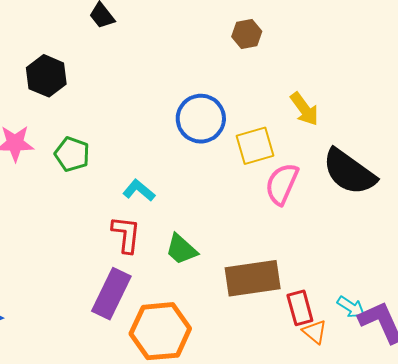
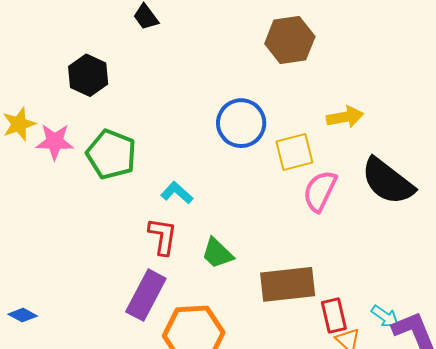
brown hexagon: (247, 34) -> (290, 40), size x1.6
yellow arrow: (304, 109) -> (345, 117), turned -66
green pentagon: (72, 154) -> (111, 154), size x1.4

